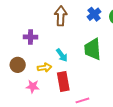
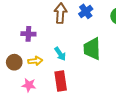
blue cross: (94, 14) -> (86, 11), moved
yellow arrow: (45, 68) -> (35, 61), moved

